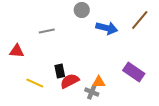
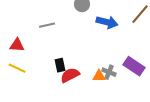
yellow line: (35, 83) -> (17, 68), moved
gray cross: (92, 92) -> (109, 72), moved

